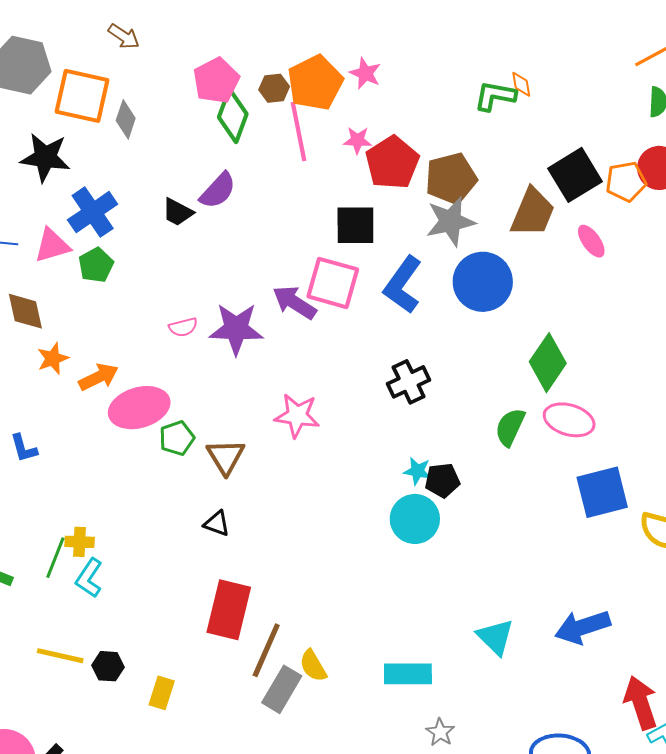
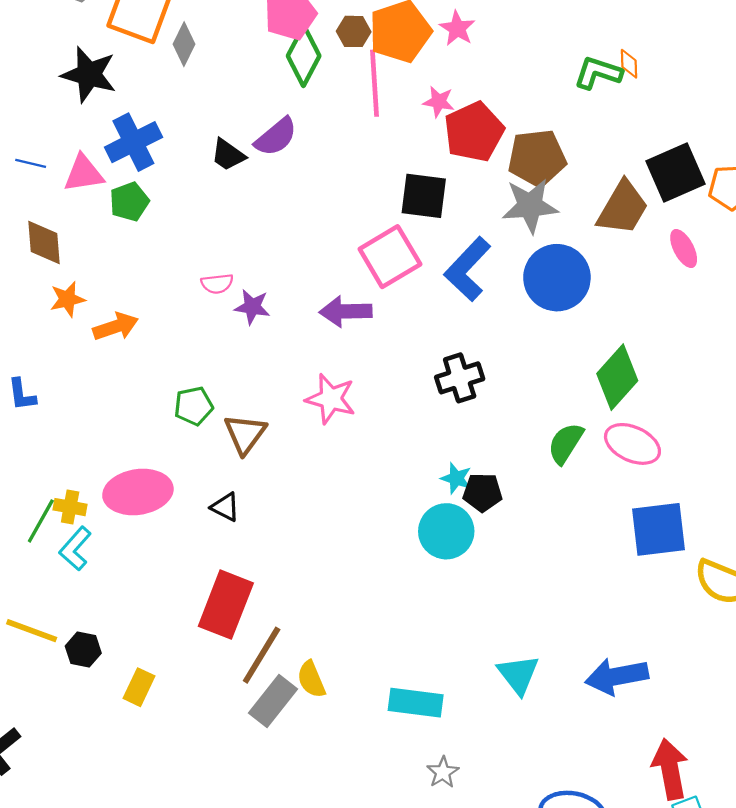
pink square: (333, 283) -> (390, 257), turned 36
purple arrow: (294, 302) -> (346, 311), moved, turned -42
purple star: (236, 329) -> (252, 307), moved, size x0.6
pink ellipse: (139, 408) -> (138, 492), moved

